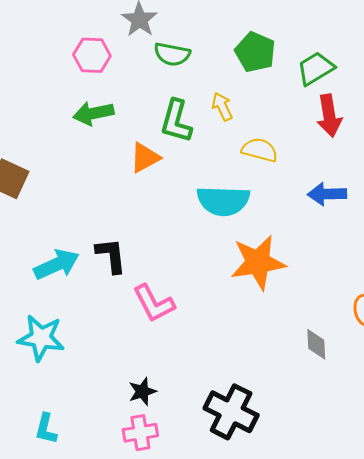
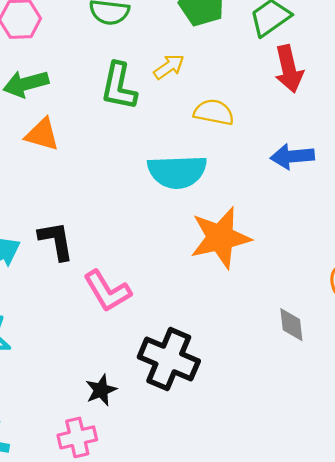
yellow arrow: (222, 107) -> (169, 67), turned 84
orange triangle: (145, 158) -> (42, 134), moved, turned 48
black cross: (231, 412) -> (169, 359), moved
pink cross: (140, 433) -> (77, 437), moved

